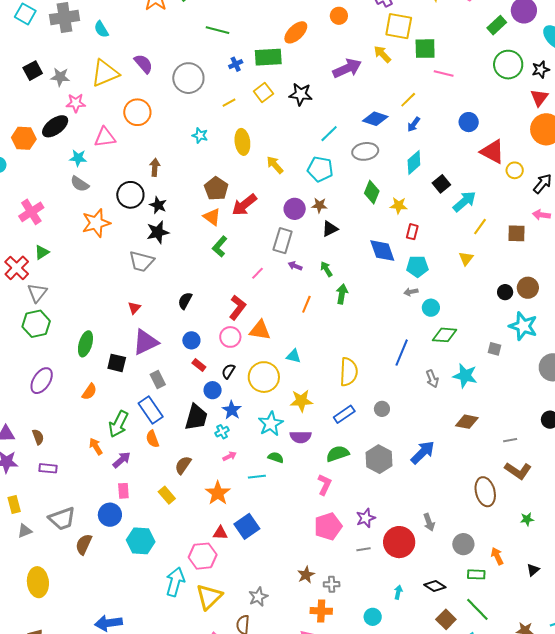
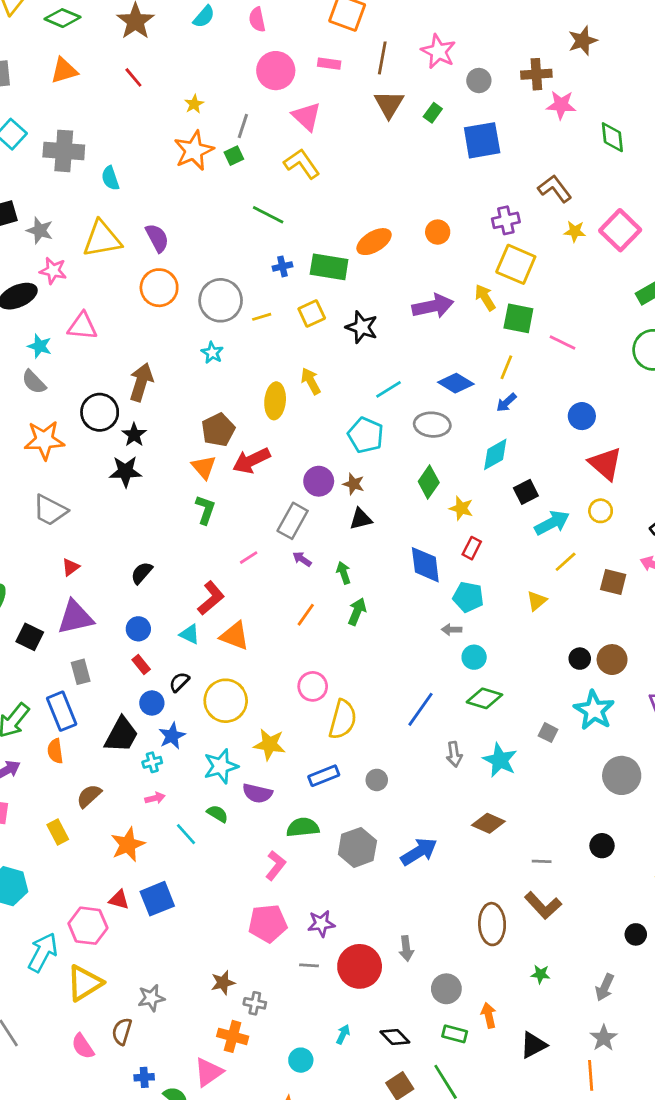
green square: (425, 49) -> (518, 318), moved
gray circle: (188, 78) -> (221, 300), moved
yellow line: (408, 100) -> (506, 367), turned -36
orange circle: (137, 112) -> (159, 288), moved
yellow ellipse: (242, 142) -> (275, 401), moved
yellow arrow: (275, 165) -> (311, 381), moved
brown arrow: (155, 167) -> (141, 382), size x1.5
yellow circle: (515, 170) -> (601, 511), moved
green L-shape: (220, 246) -> (205, 510), turned 145
gray trapezoid: (142, 261) -> (50, 510), moved
pink circle: (230, 337) -> (313, 686), moved
cyan triangle: (294, 356) -> (190, 634), moved
cyan line: (257, 477) -> (186, 834), turned 42
black triangle: (533, 570) -> (533, 1045), size x1.5

